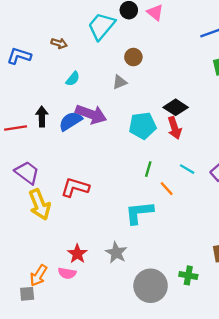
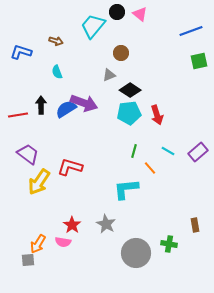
cyan semicircle: (73, 79) -> (57, 72), moved, turned 120
black diamond: (176, 107) -> (130, 90), moved
yellow arrow: (40, 205) -> (39, 182), turned 56

